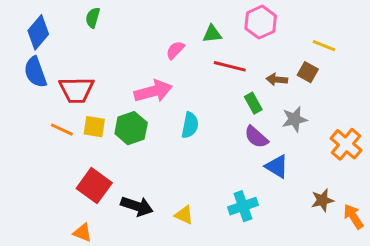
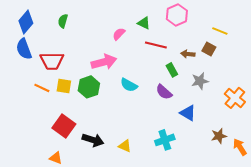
green semicircle: (93, 18) -> (63, 21), moved
green triangle: (212, 34) -> (144, 23), turned 32
cyan semicircle: (190, 125) -> (129, 85), turned 108
purple semicircle: (256, 137) -> (164, 92), moved

